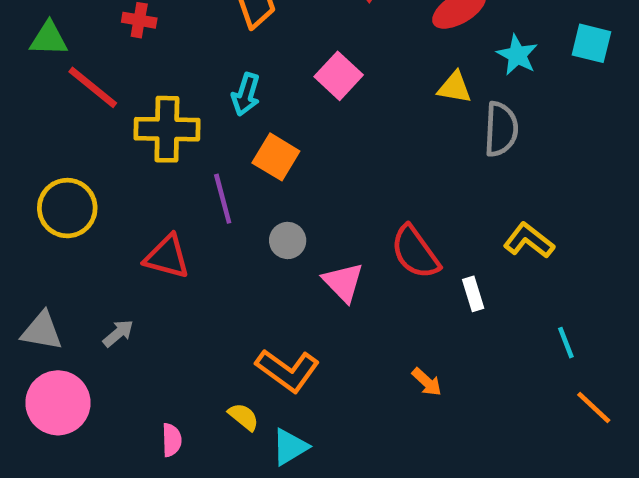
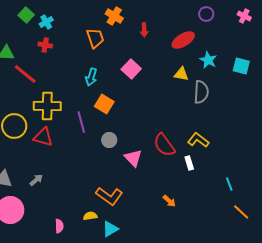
cyan square: (591, 43) -> (241, 66), moved
yellow cross: (167, 129) -> (47, 106), moved
yellow L-shape: (529, 240) -> (198, 140), moved
red triangle: (167, 257) -> (43, 137), moved
yellow semicircle: (244, 417) -> (90, 216), turned -48

